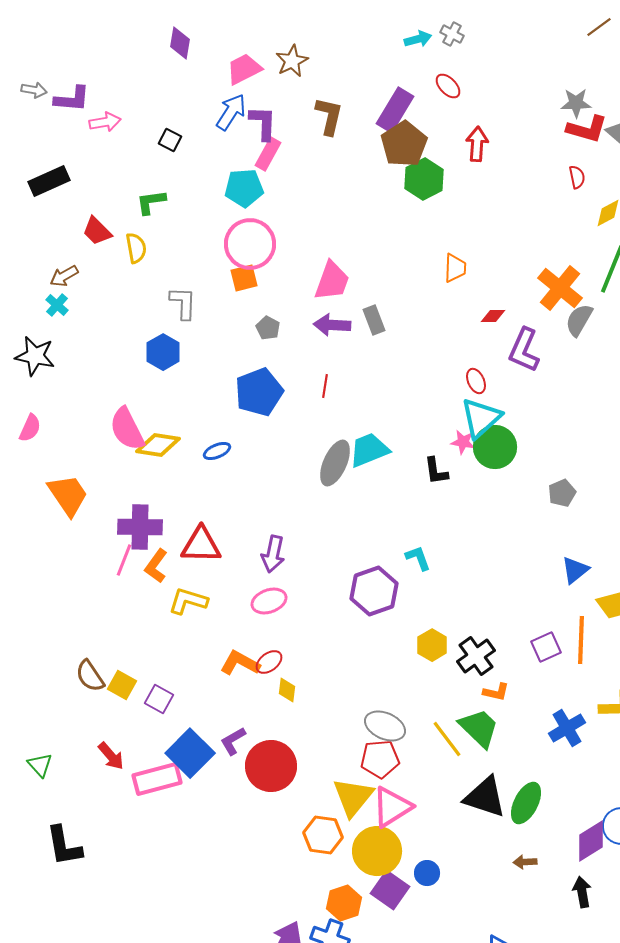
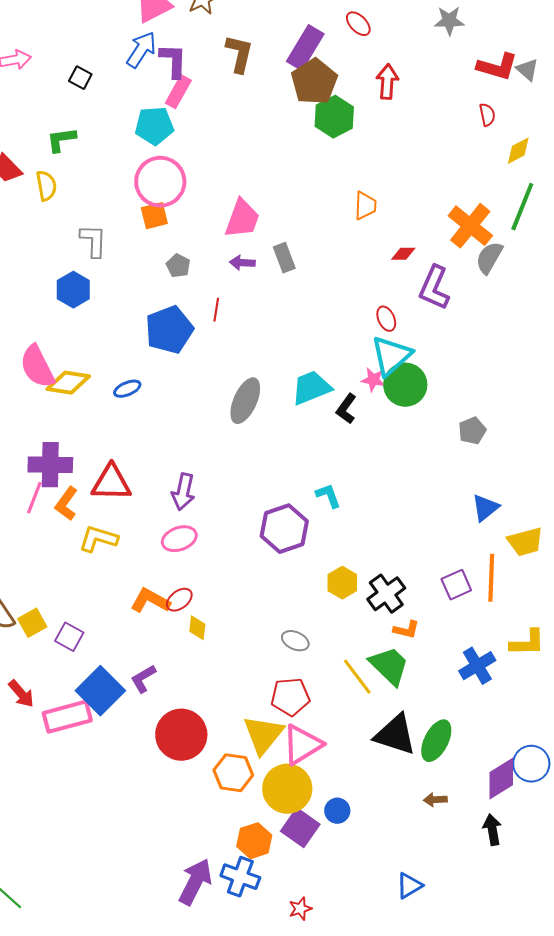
gray star: (576, 103) -> (449, 21), moved
purple arrow: (332, 325) -> (242, 263), size x0.7
red line: (325, 386) -> (216, 310), moved
cyan trapezoid: (369, 450) -> (311, 388), moved
black L-shape: (436, 471) -> (346, 409), turned 44
yellow square: (122, 685) -> (32, 623), turned 32
gray ellipse: (385, 726) -> (295, 641), moved, size x0.7
red circle: (271, 766) -> (181, 735), moved

